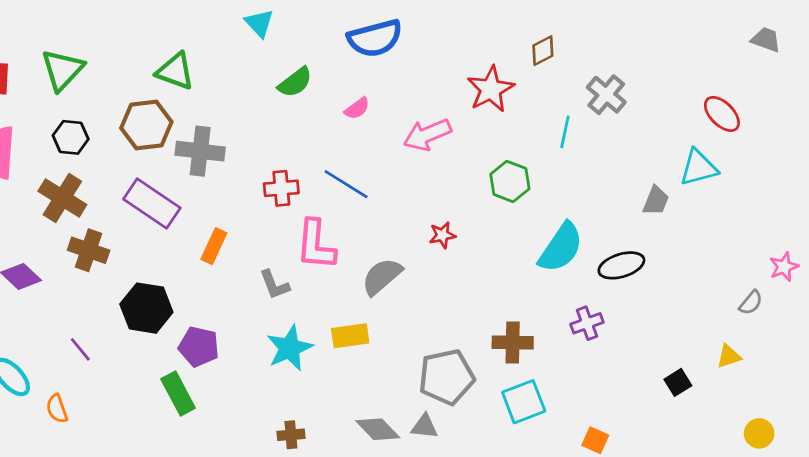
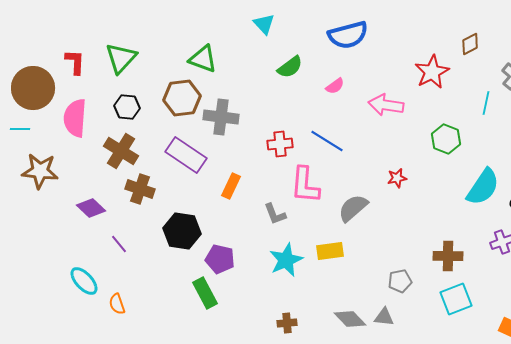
pink arrow: (427, 135) -> (386, 105), turned 32
purple line: (80, 349) -> (119, 244), moved
gray pentagon: (447, 377) -> (400, 281), size x0.6

